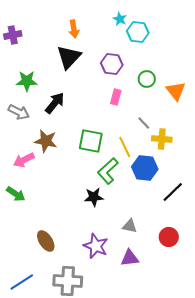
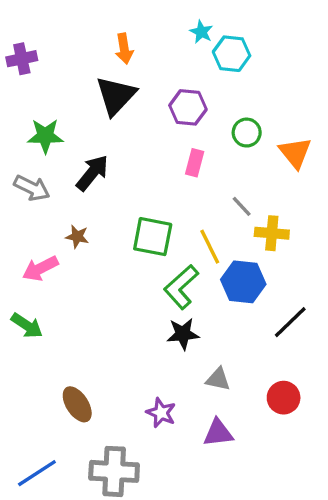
brown star: (46, 141) -> (77, 237), size x0.6
black star: (94, 197) -> (183, 334), moved
purple star: (96, 246) -> (161, 413), size x0.7

